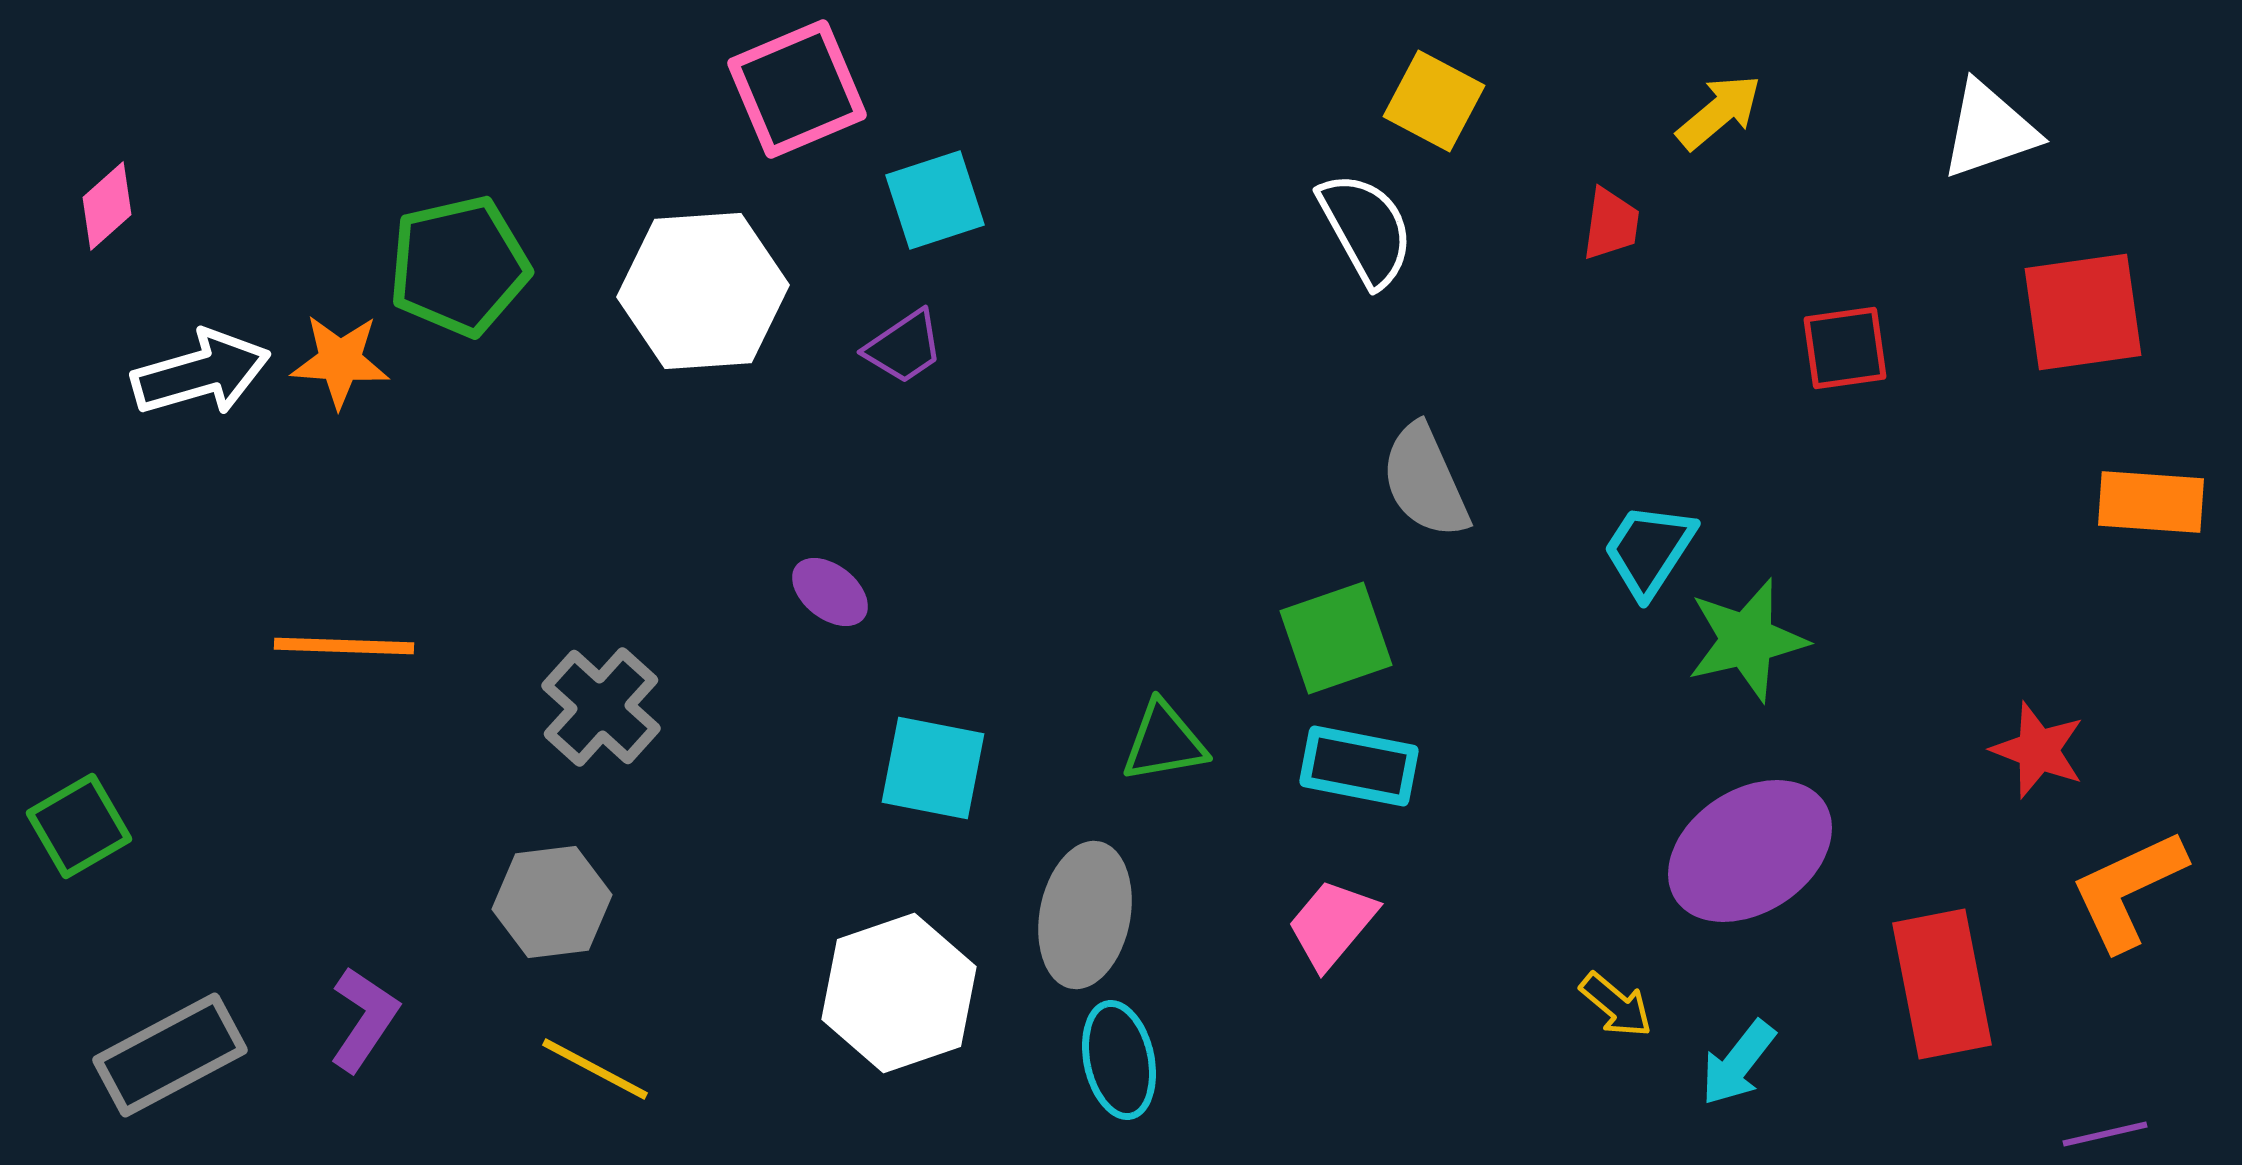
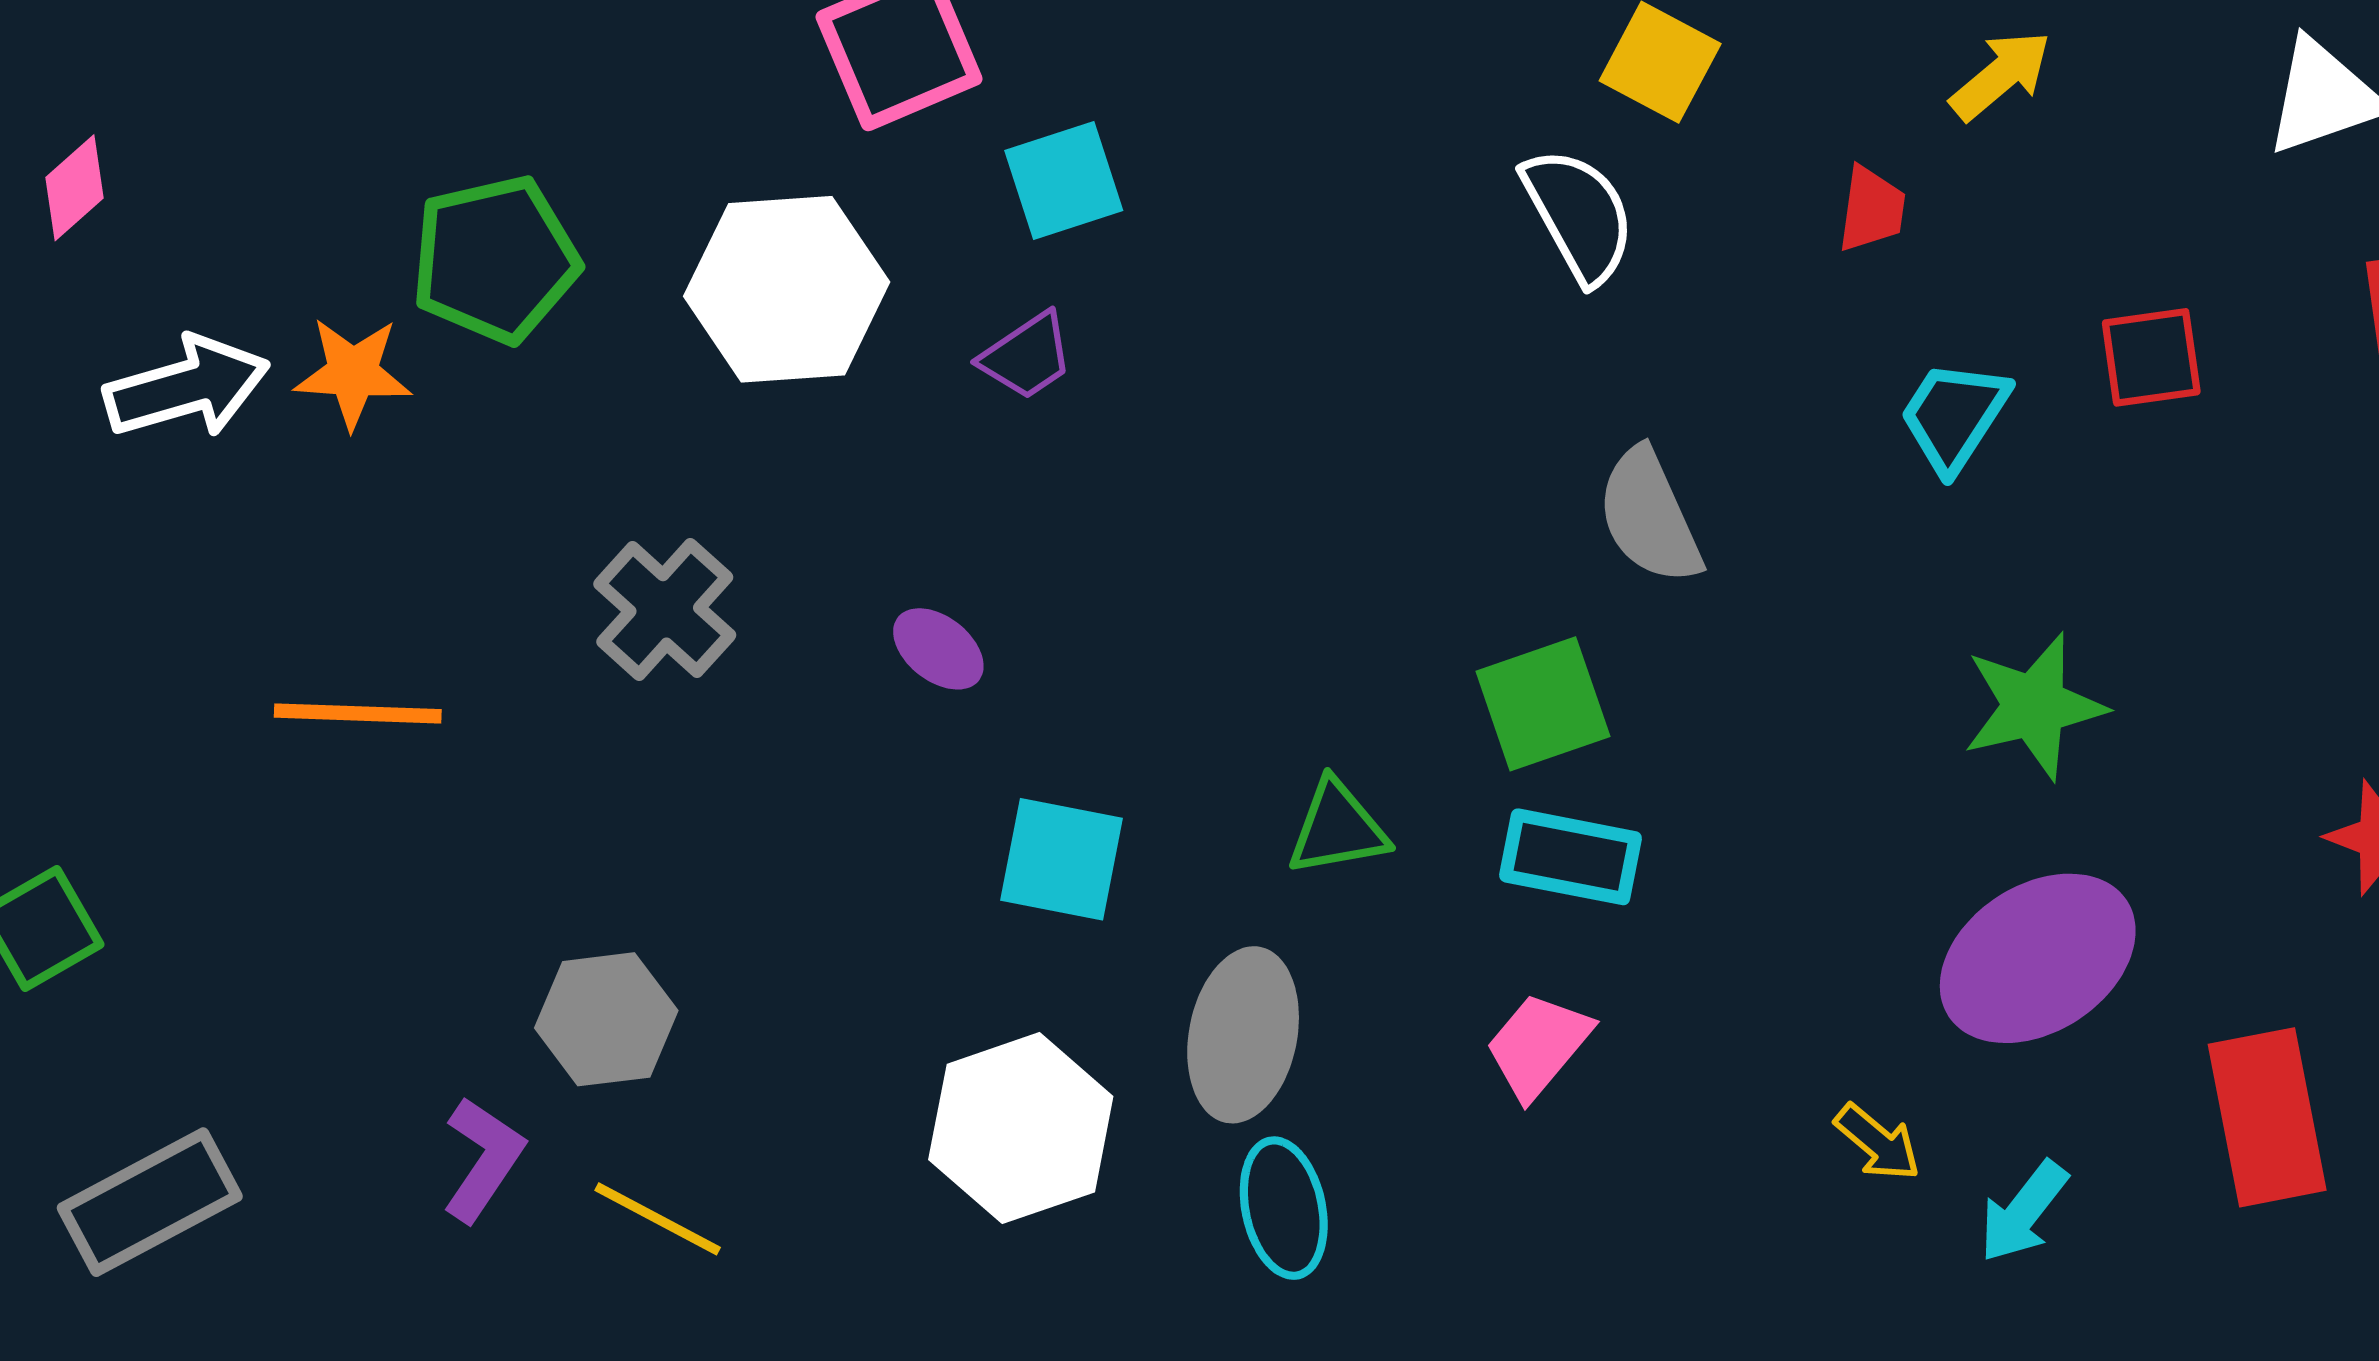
cyan trapezoid: (1649, 550) -> (1954, 416), moved
gray cross: (601, 707) -> (665, 609), moved
purple L-shape: (364, 1019) -> (483, 1159), moved

